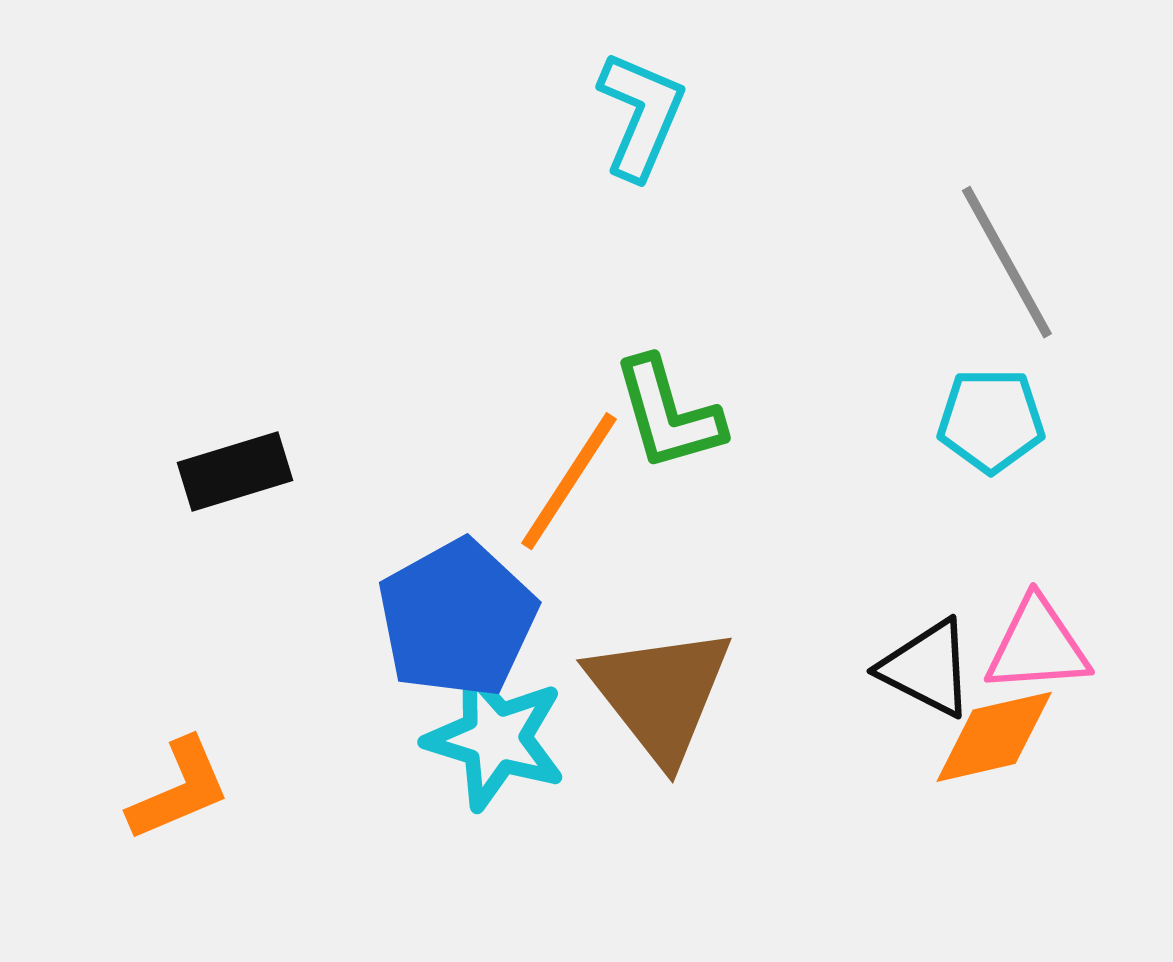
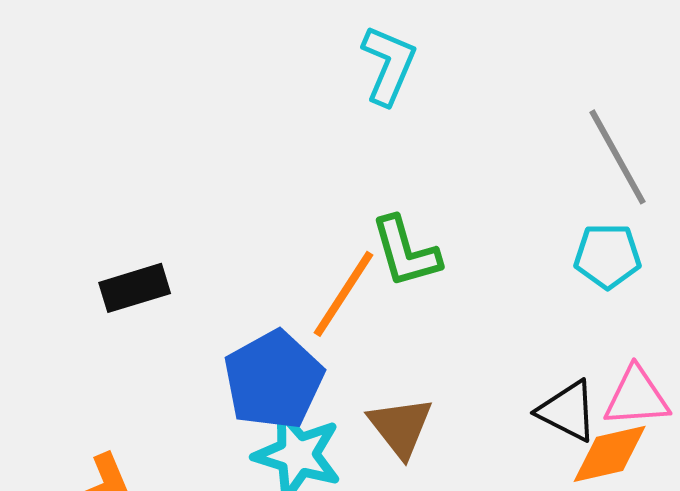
brown triangle: (660, 694) -> (401, 427), size x0.7

